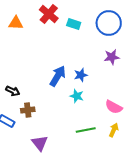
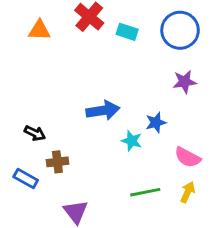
blue star: (81, 75) -> (156, 123), moved
blue arrow: (58, 76) -> (103, 110), turned 50

